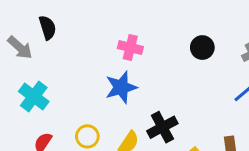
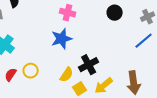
yellow circle: (87, 136) -> (31, 71), moved

